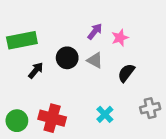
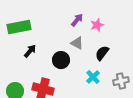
black circle: (67, 58) -> (61, 60), moved
cyan cross: (105, 114) -> (93, 77), moved

